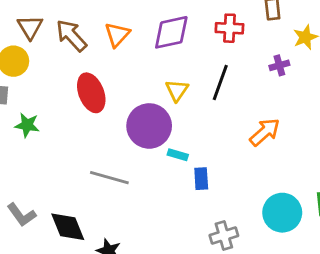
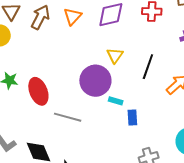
brown arrow: (71, 35) -> (40, 17), turned 70
black line: (220, 83) -> (148, 67), moved
red ellipse: (91, 93) -> (38, 91), moved

